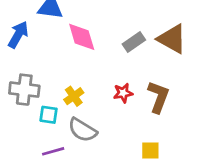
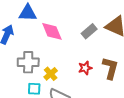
gray cross: (24, 90) -> (28, 62), moved

